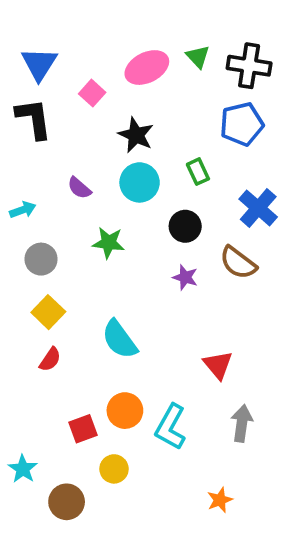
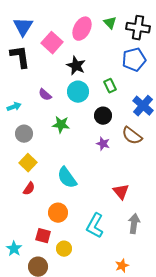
pink ellipse: (147, 68) -> (82, 29), turned -35
pink square: (92, 93) -> (52, 43), size x1.5
orange circle: (125, 411) -> (58, 213), moved
red square: (83, 429) -> (43, 236), moved, turned 35

